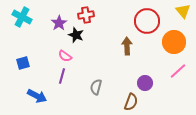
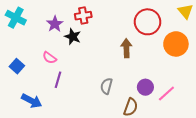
pink semicircle: (65, 56) -> (50, 58), moved
blue square: (23, 63) -> (17, 66), turned -32
pink line: (178, 71) -> (166, 93), moved
gray semicircle: (96, 87) -> (106, 86), moved

